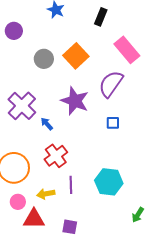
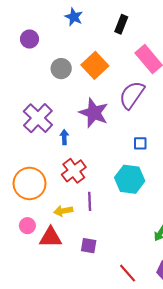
blue square: (113, 123) -> (140, 143), moved
blue arrow: (47, 124) -> (64, 137), turned 40
cyan hexagon: (109, 182) -> (130, 179), moved
pink circle: (18, 202) -> (27, 226), moved

